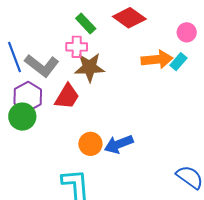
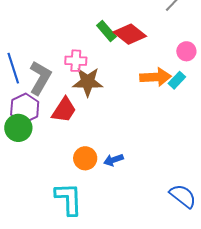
green rectangle: (86, 23) -> (106, 31), moved
gray L-shape: (42, 66) -> (40, 78), turned -100
blue arrow: (119, 144) -> (113, 160), size x0.7

